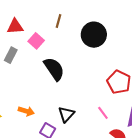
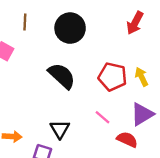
black semicircle: (54, 69) -> (62, 76), moved

